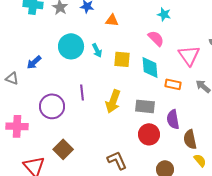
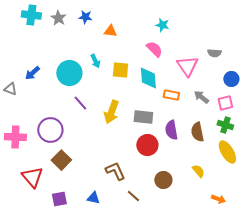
cyan circle: (71, 46) -> (69, 73), moved
purple line: (82, 92) -> (80, 103), turned -35
purple circle: (52, 106) -> (50, 130), moved
brown semicircle: (190, 139) -> (197, 132), moved

